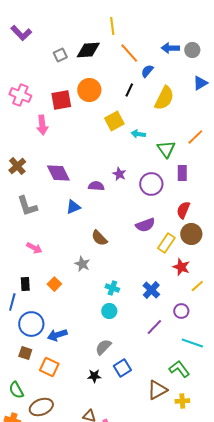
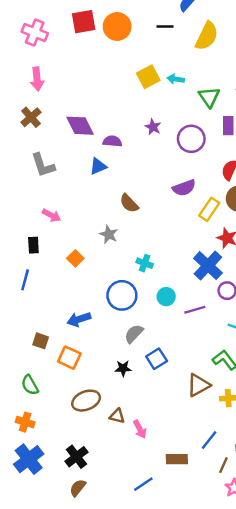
black line: (129, 90) -> (165, 26), turned 64
red square: (61, 100) -> (84, 22), moved
yellow square: (114, 121) -> (148, 77), moved
pink arrow: (42, 125) -> (37, 79), moved
purple semicircle: (96, 186) -> (112, 141), moved
black rectangle: (25, 284) -> (33, 245), moved
blue cross: (151, 290) -> (208, 266), moved, size x1.4
cyan circle: (109, 311) -> (166, 297), moved
blue circle: (31, 324) -> (122, 295), moved
purple line: (154, 327) -> (195, 310), turned 30
brown ellipse: (41, 407) -> (86, 401), moved

